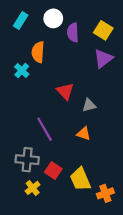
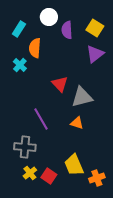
cyan rectangle: (21, 21) -> (19, 29), moved
gray triangle: (89, 105) -> (82, 97), size x1.6
red square: (53, 171) -> (49, 176), moved

